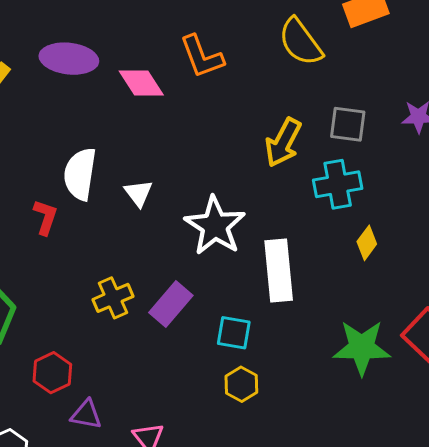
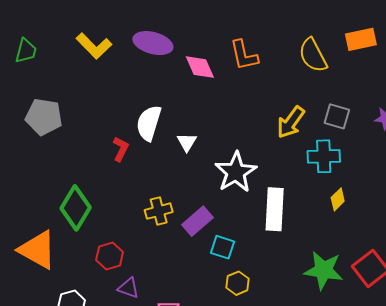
cyan square: (234, 333) -> (223, 247), moved

